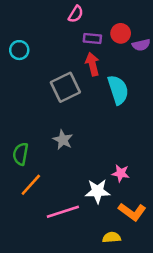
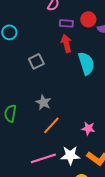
gray square: (65, 87) -> (36, 61), moved, size x0.7
orange line: (31, 185) -> (51, 125), moved
white star: (98, 191) -> (70, 155), moved

